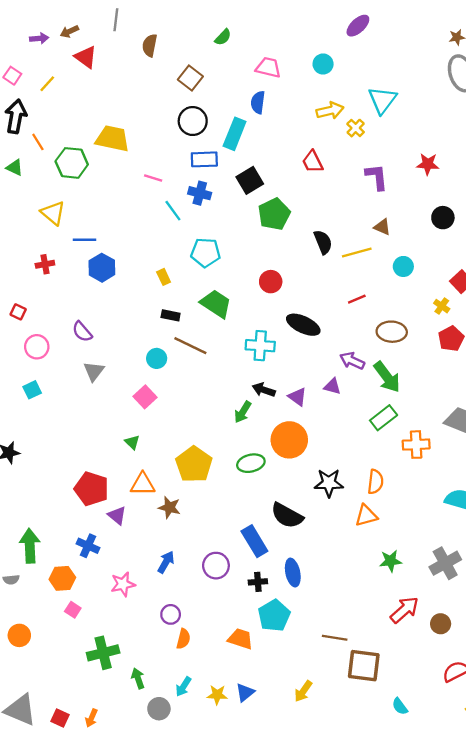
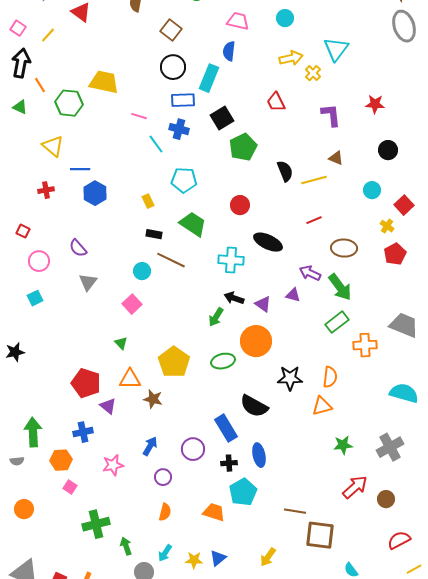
cyan circle: (403, 266) -> (372, 190), moved
blue cross: (88, 546) -> (83, 432), turned -36
purple circle: (171, 614) -> (163, 477), moved

